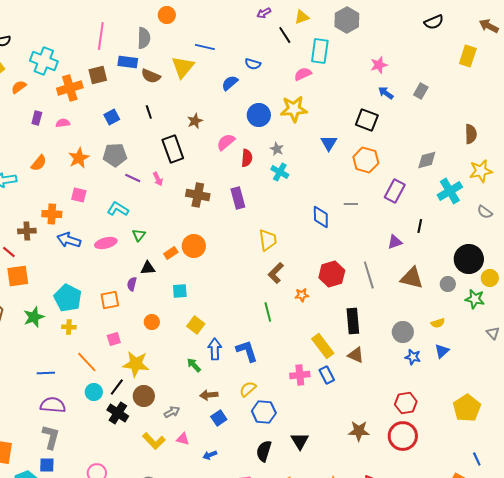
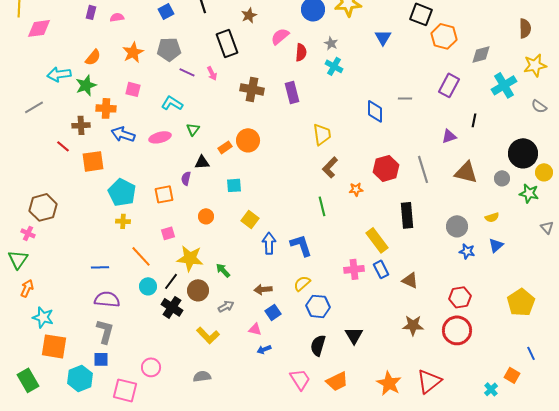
orange hexagon: (366, 160) -> (444, 36), moved
orange square: (18, 276) -> (93, 161), moved
green star: (34, 317) -> (86, 85), moved
brown triangle: (356, 355) -> (410, 280), moved
green arrow: (194, 365) -> (223, 270), moved
pink triangle: (183, 439) -> (255, 329), moved

